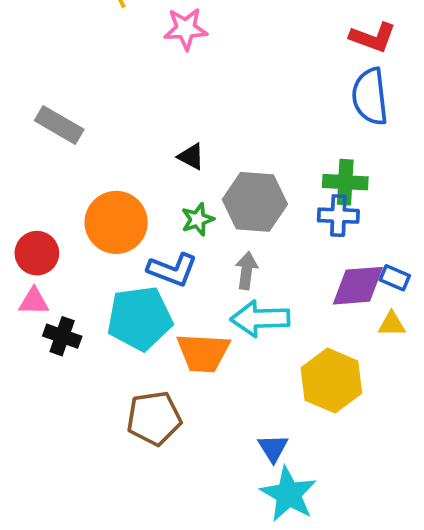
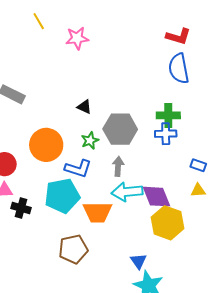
purple diamond: (358, 286) -> (156, 197), moved, turned 76

